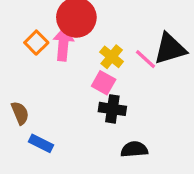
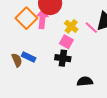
orange square: (36, 43) -> (26, 18), size x1.5
black cross: (112, 109) -> (63, 58), moved
blue rectangle: (41, 143) -> (29, 57), moved

